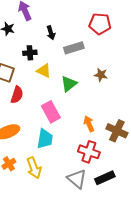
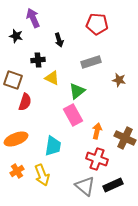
red pentagon: (100, 24) -> (97, 24), moved
gray rectangle: (74, 48) -> (91, 62), moved
brown star: (101, 75) -> (119, 80), moved
pink rectangle: (51, 112) -> (73, 115), moved
orange arrow: (89, 124) -> (97, 131), turned 35

